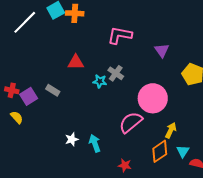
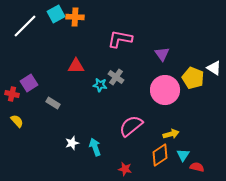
gray rectangle: (53, 90) -> (53, 103), moved
purple square: (29, 96) -> (29, 83), moved
pink circle: (153, 98) -> (165, 90), moved
yellow arrow: (171, 130) -> (171, 134), turned 49

